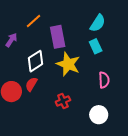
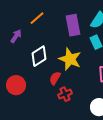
purple rectangle: (58, 37) -> (73, 25), moved
red semicircle: (31, 84) -> (55, 78), moved

